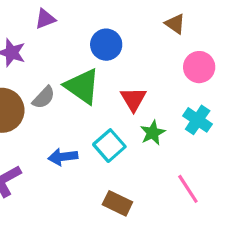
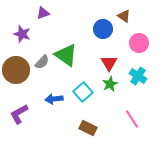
blue circle: (106, 45) -> (103, 29), moved
red triangle: (133, 99) -> (109, 63), moved

